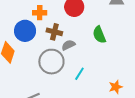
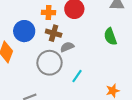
orange cross: (40, 13) -> (49, 13), moved
green semicircle: (99, 35) -> (110, 37), moved

